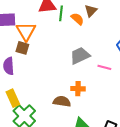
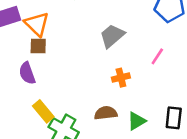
pink line: (104, 67) -> (157, 56), moved, turned -56
brown semicircle: (62, 101) -> (106, 113), moved

